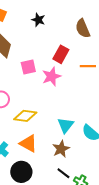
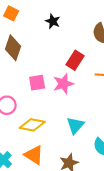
pink square: (28, 67) -> (37, 83), moved
cyan triangle: (65, 125) -> (75, 125), moved

